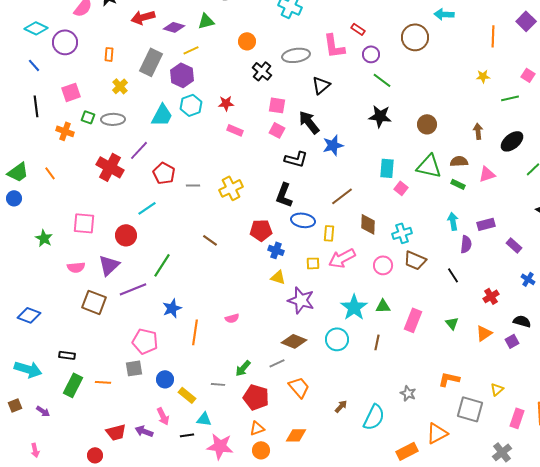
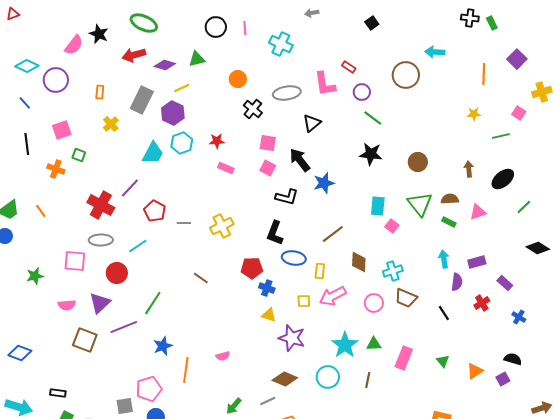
gray ellipse: (113, 119) -> (101, 240), moved
green triangle: (429, 166) -> (420, 204), turned 40
green star: (44, 238) -> (35, 276), turned 30
red cross: (491, 296) -> (482, 303), moved
pink pentagon: (145, 341) -> (149, 389), moved, turned -30

